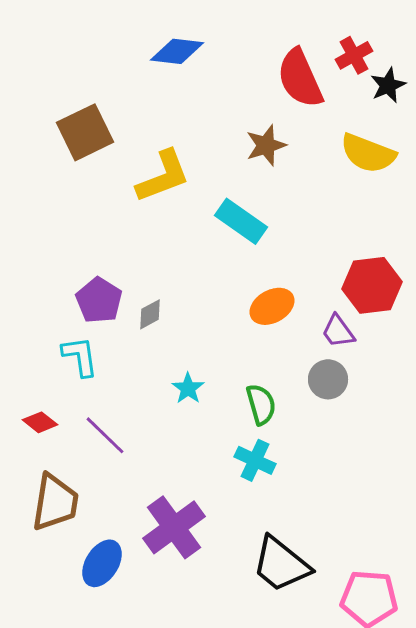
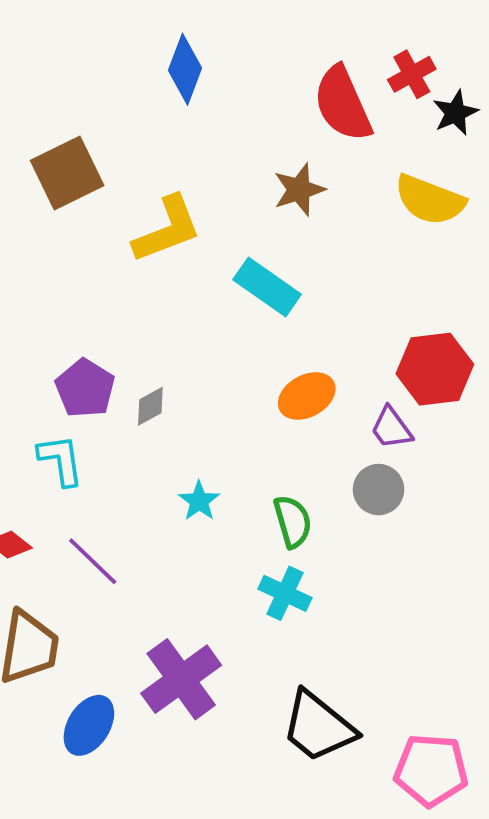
blue diamond: (177, 51) -> (185, 69), turned -76

